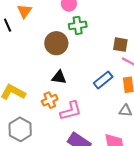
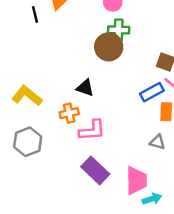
brown circle: (56, 43) -> (109, 47), moved
blue rectangle: (103, 80) -> (152, 92), moved

